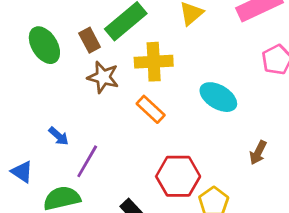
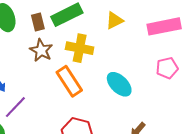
orange rectangle: (151, 109) -> (69, 81), size x1.4

